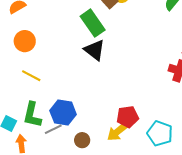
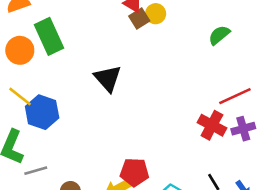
green rectangle: (93, 23) -> (49, 36), moved
blue hexagon: (63, 112) -> (42, 112), moved

